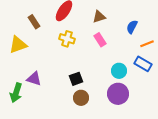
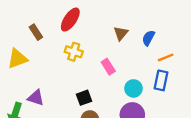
brown triangle: (99, 17) -> (121, 33), moved, turned -32
pink rectangle: (100, 40) -> (108, 67), moved
blue rectangle: (143, 64) -> (161, 80), turned 72

